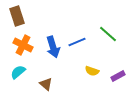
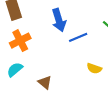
orange cross: (23, 45) -> (20, 41), turned 36
blue arrow: (53, 47) -> (59, 20), moved

